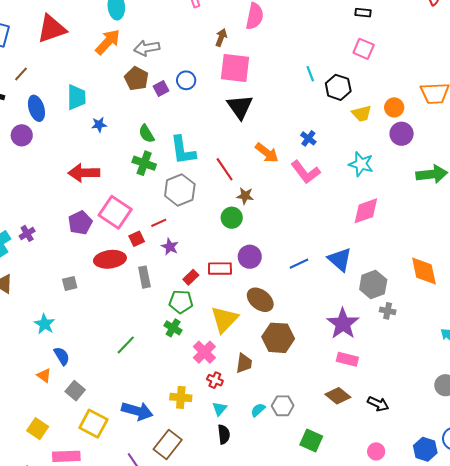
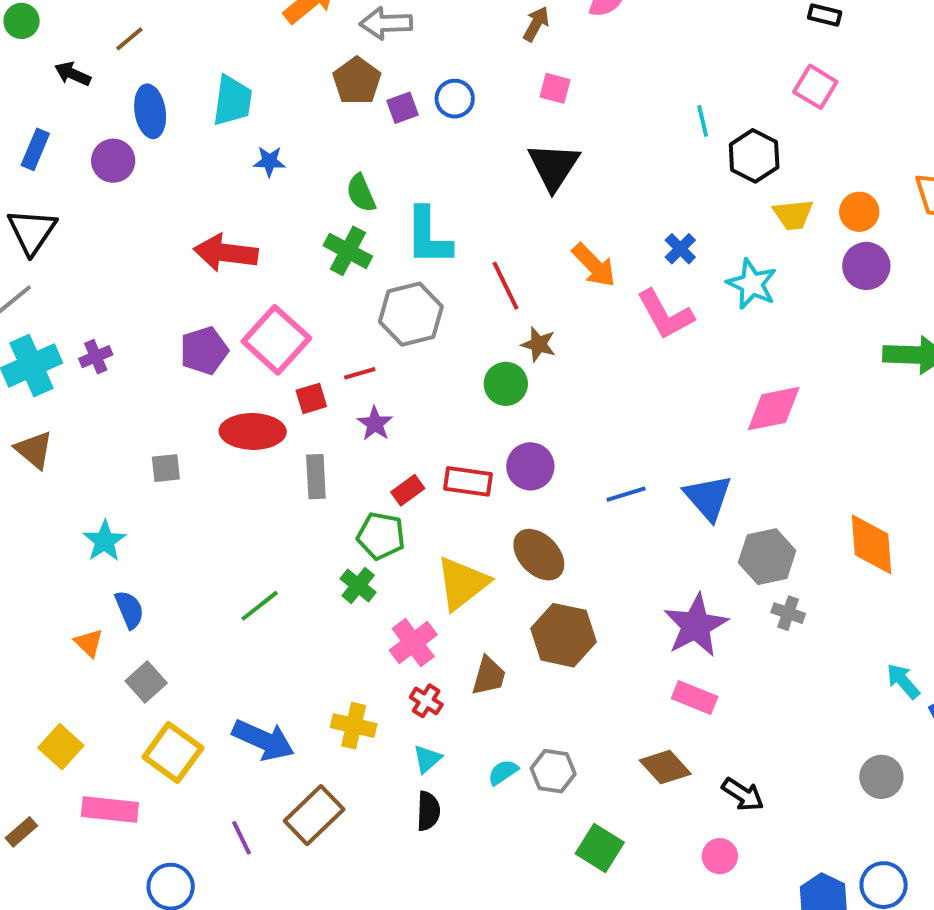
pink square: (235, 68) -> (555, 88), size x0.5
cyan star: (361, 164) -> (752, 284), moved
pink circle: (376, 451) -> (720, 856), moved

